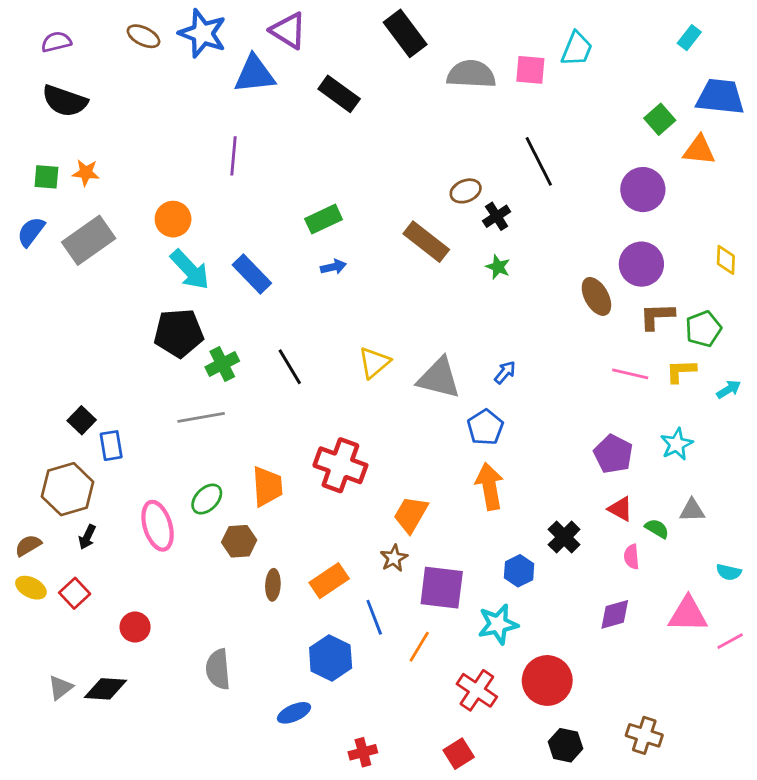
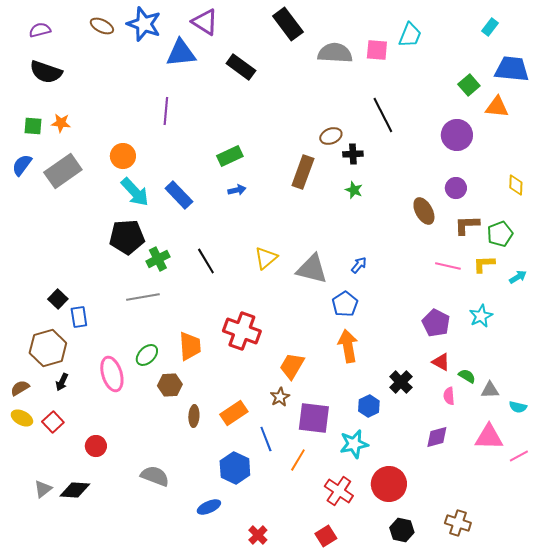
black cross: (497, 216) -> (353, 154), turned 30
brown rectangle: (426, 242) -> (303, 172), turned 72
purple circle: (641, 264) -> (456, 188), size x0.7
gray triangle: (692, 510) -> (490, 390), moved
gray semicircle: (218, 669) -> (155, 476), turned 116
red cross: (363, 752) -> (258, 535), turned -30

